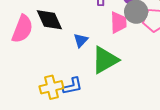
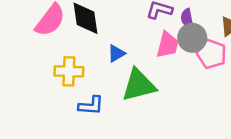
yellow cross: (51, 87) -> (69, 71), moved

